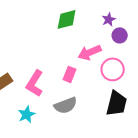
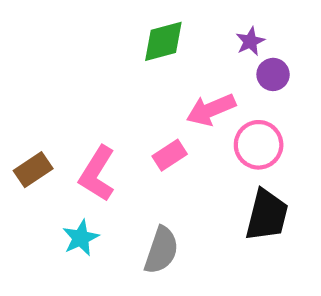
pink rectangle: (70, 74) -> (170, 155), turned 35
gray semicircle: (66, 105) -> (161, 250), moved, turned -50

